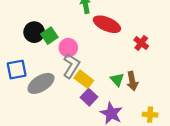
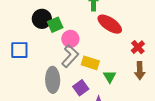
yellow rectangle: (84, 79) -> (90, 63), moved, turned -30
brown arrow: (132, 81) -> (140, 71), moved
gray ellipse: (41, 83) -> (53, 80), moved, turned -70

